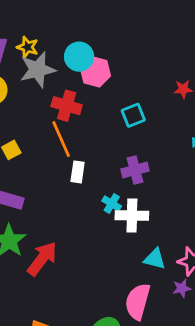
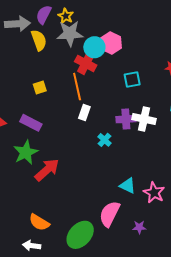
cyan circle: (79, 57) -> (94, 47), moved
white cross: (132, 216) -> (144, 119), moved
purple star: (182, 288) -> (139, 227), moved

